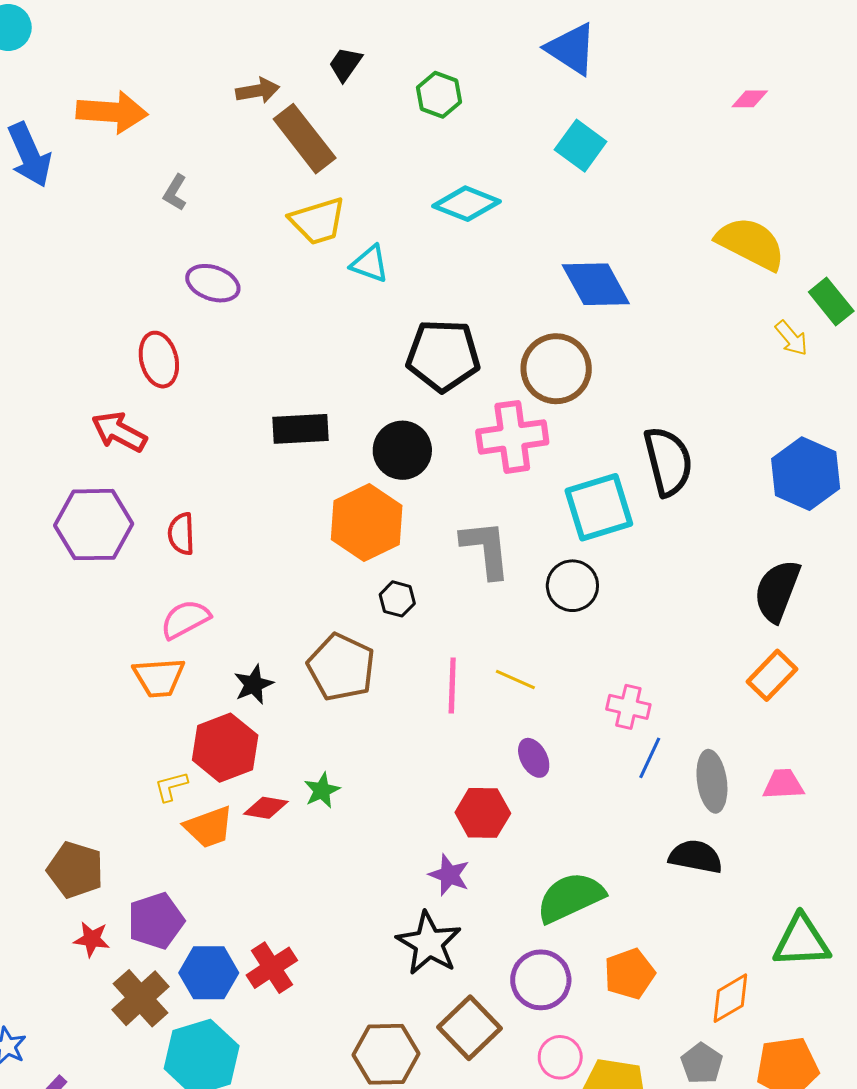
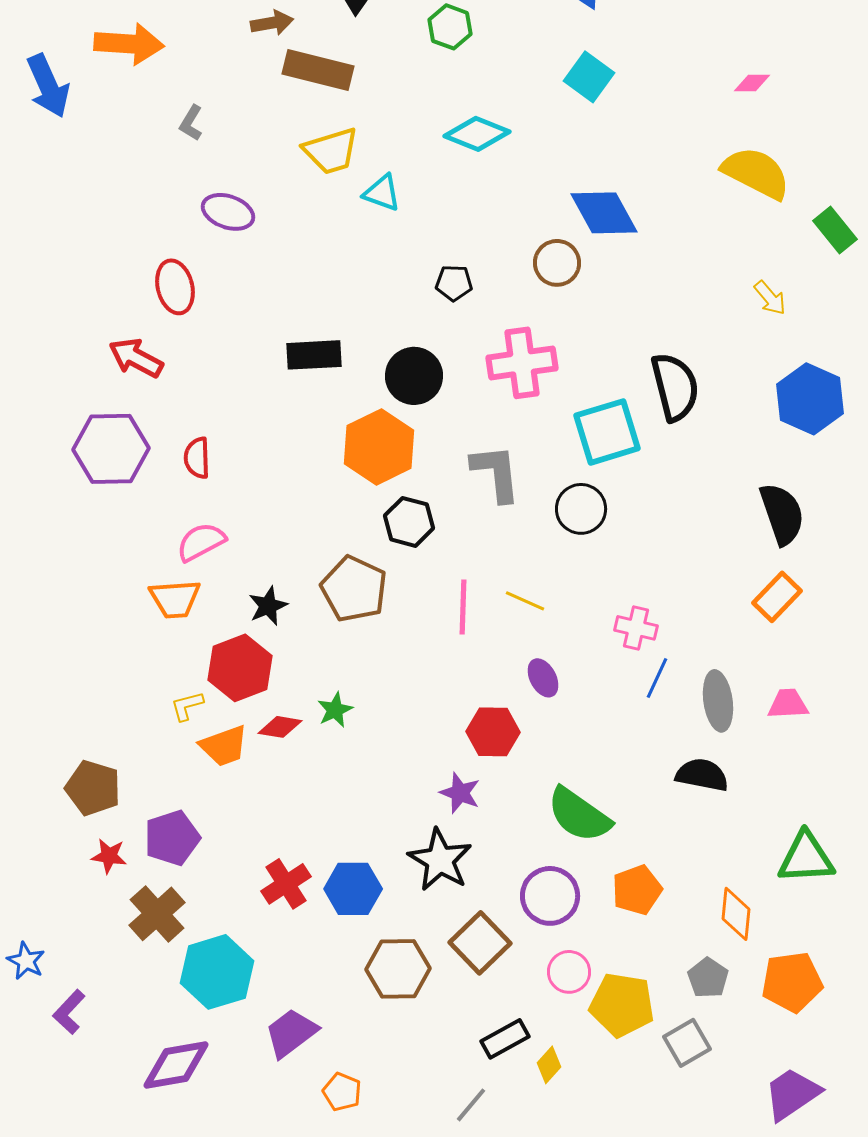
pink diamond: (750, 99) -> (752, 83), moved
brown rectangle: (305, 139) -> (318, 70), turned -38
yellow arrow: (791, 338) -> (770, 298), moved
black pentagon: (443, 355) -> (454, 283), size x0.5
brown circle: (556, 369) -> (557, 263), moved, size x0.7
black semicircle: (777, 591) -> (782, 514), turned 140
black hexagon: (397, 599) -> (409, 522), size x1.4
green semicircle: (570, 897) -> (579, 815), turned -120
blue hexagon: (209, 973) -> (353, 889), moved
orange diamond: (730, 998) -> (736, 914), turned -54

